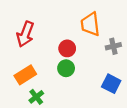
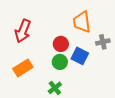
blue square: (111, 84) -> (80, 56), moved
green cross: (36, 97) -> (55, 88), moved

